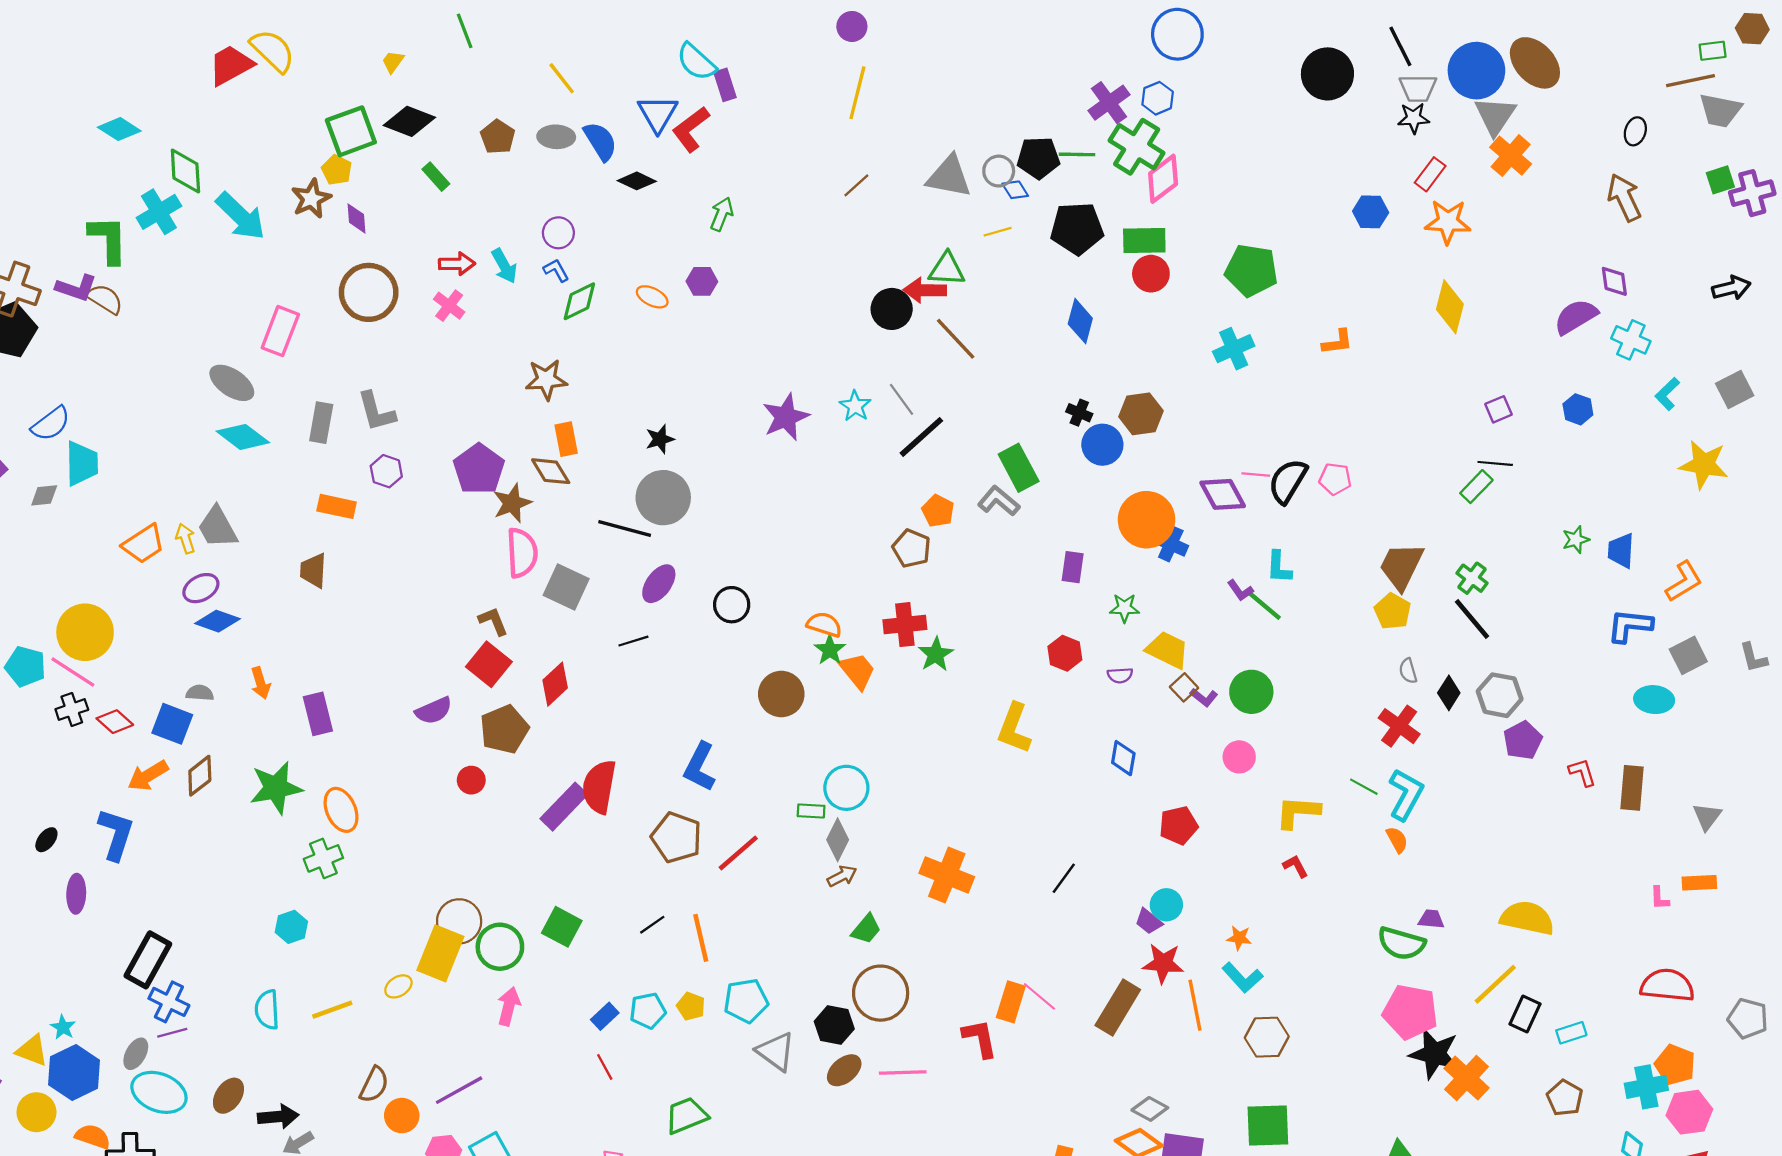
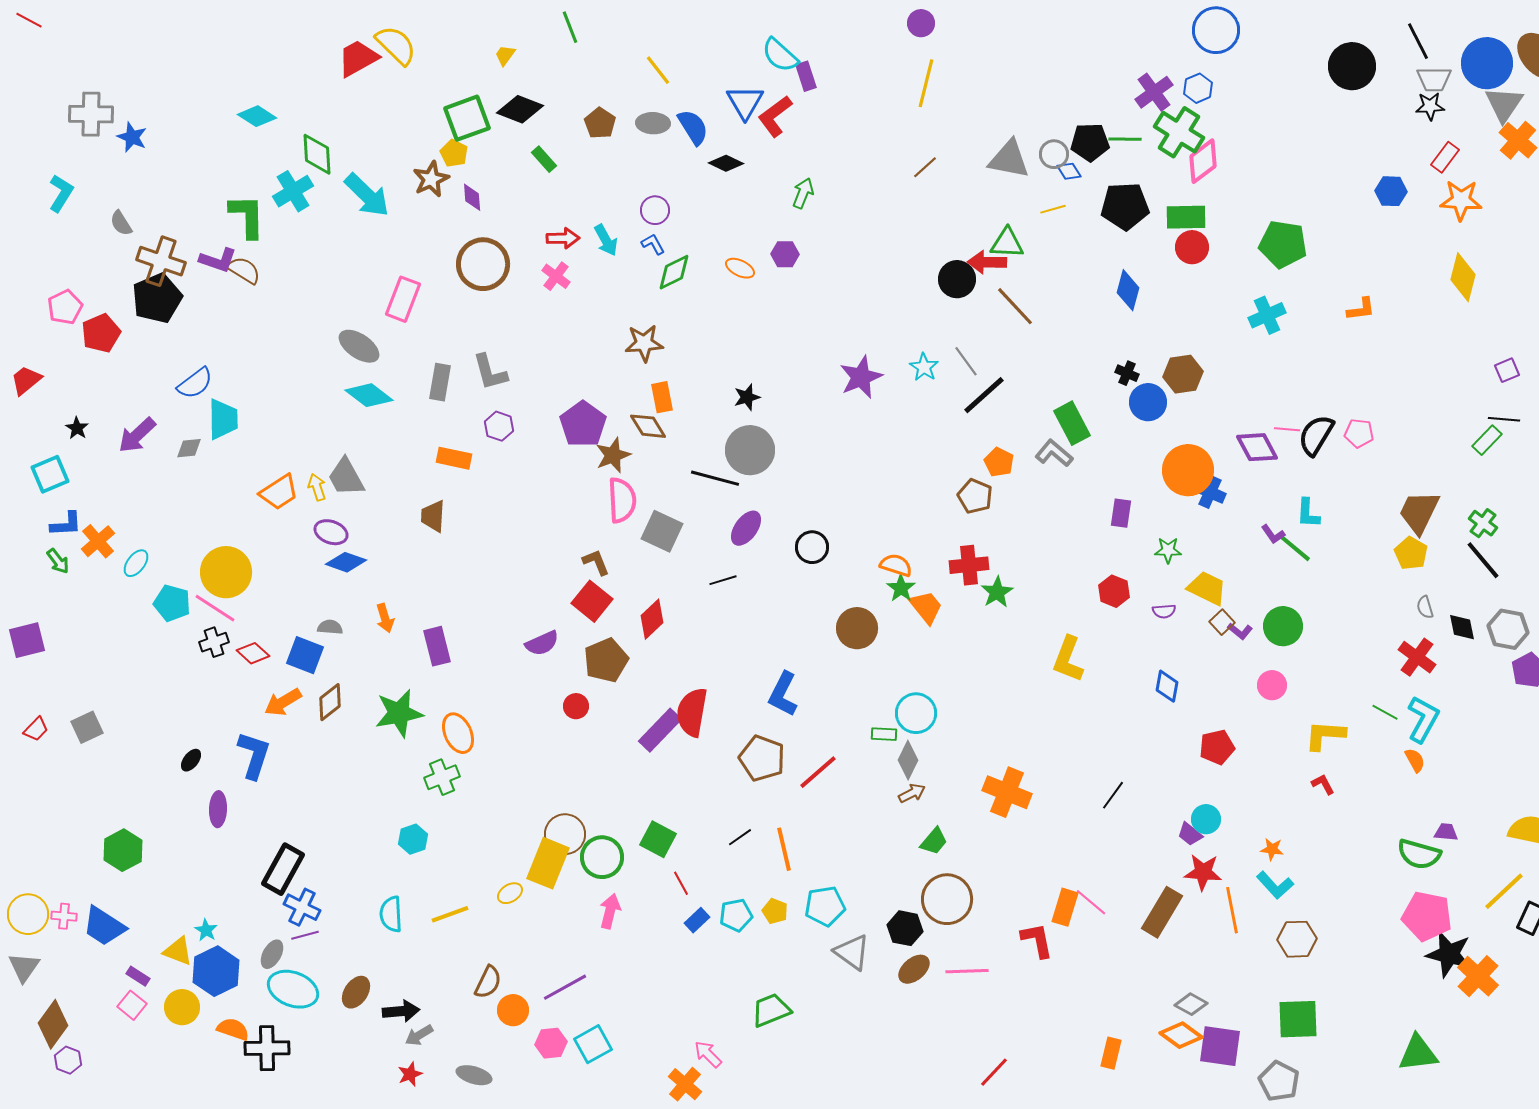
purple ellipse: (201, 588) -> (331, 532), turned 48
black diamond: (1449, 693) -> (1462, 627), turned -44
red line: (605, 1067) -> (681, 883), moved

